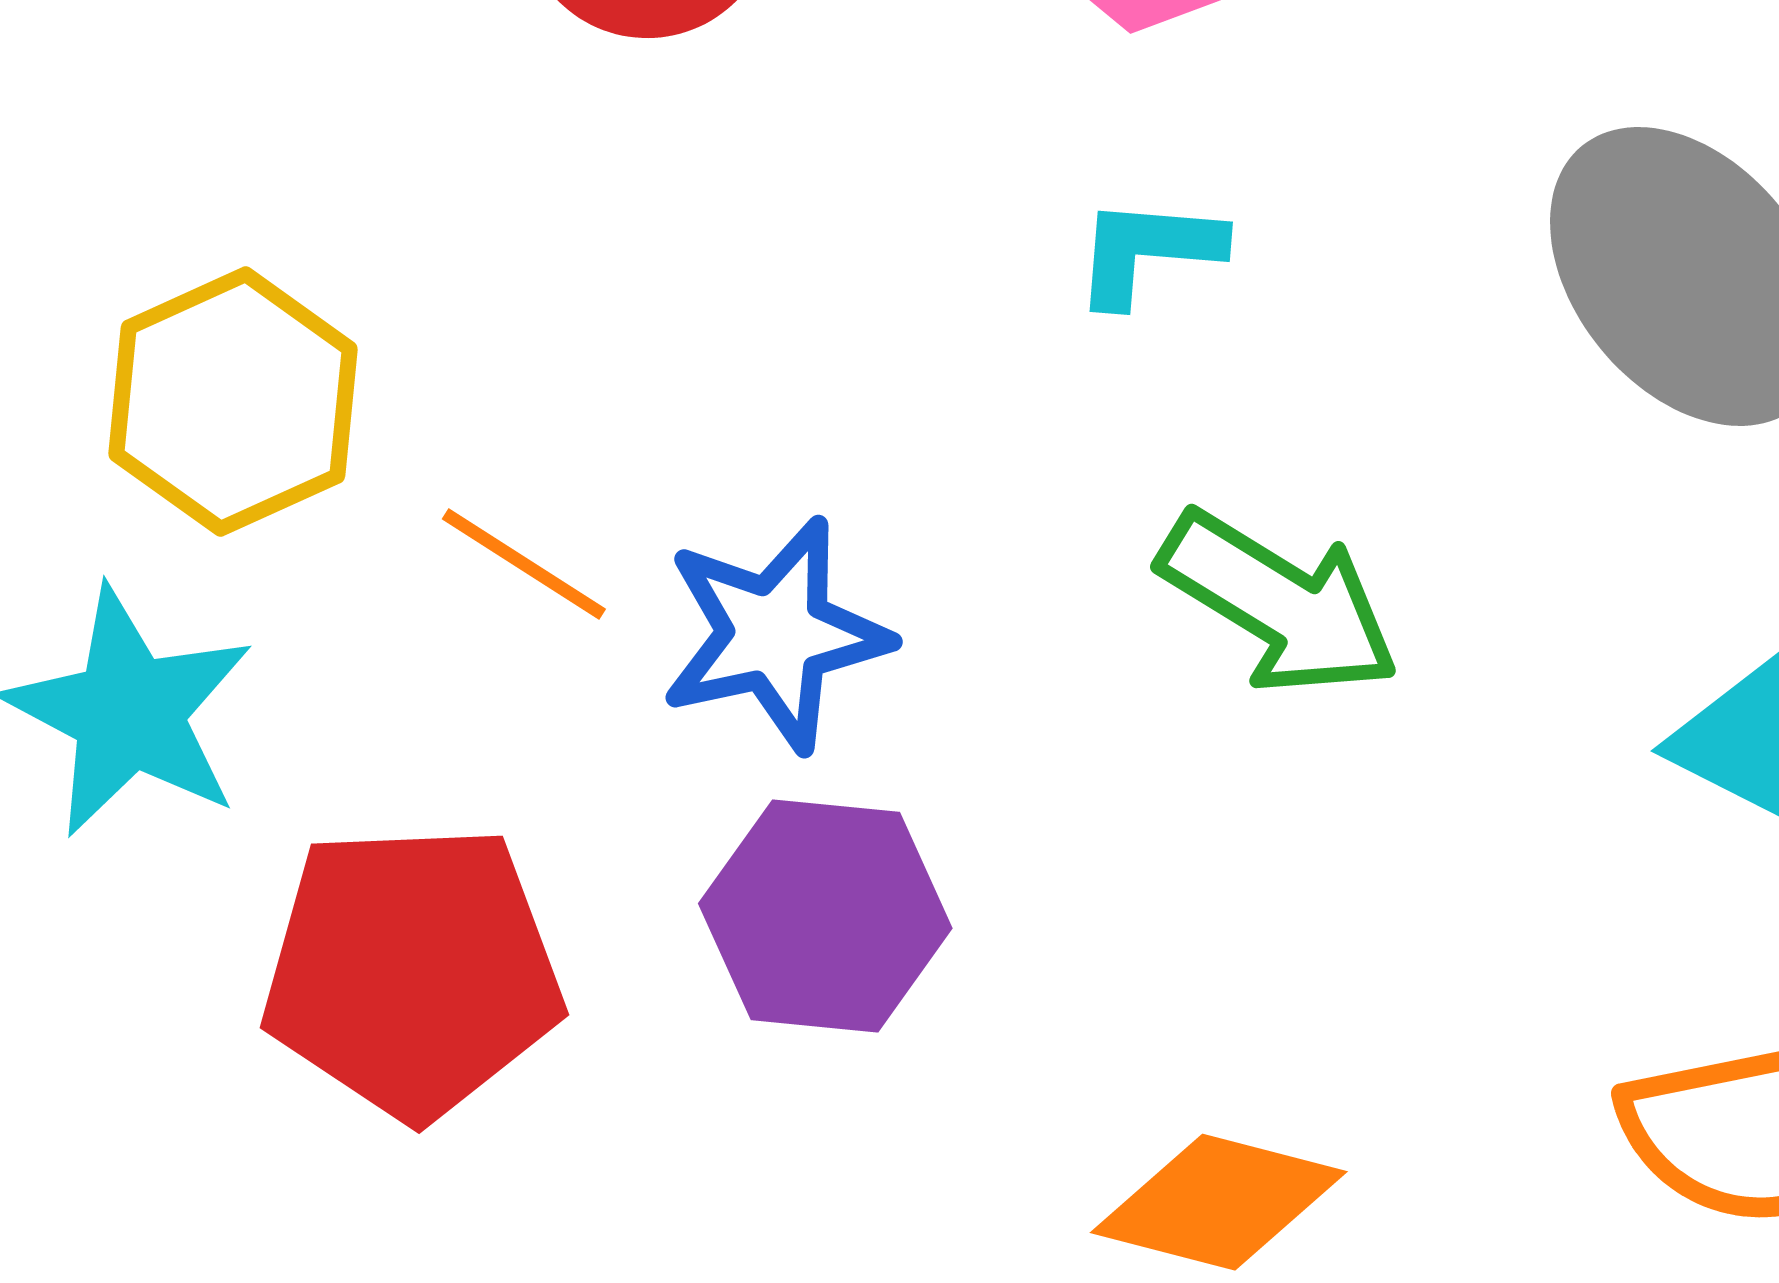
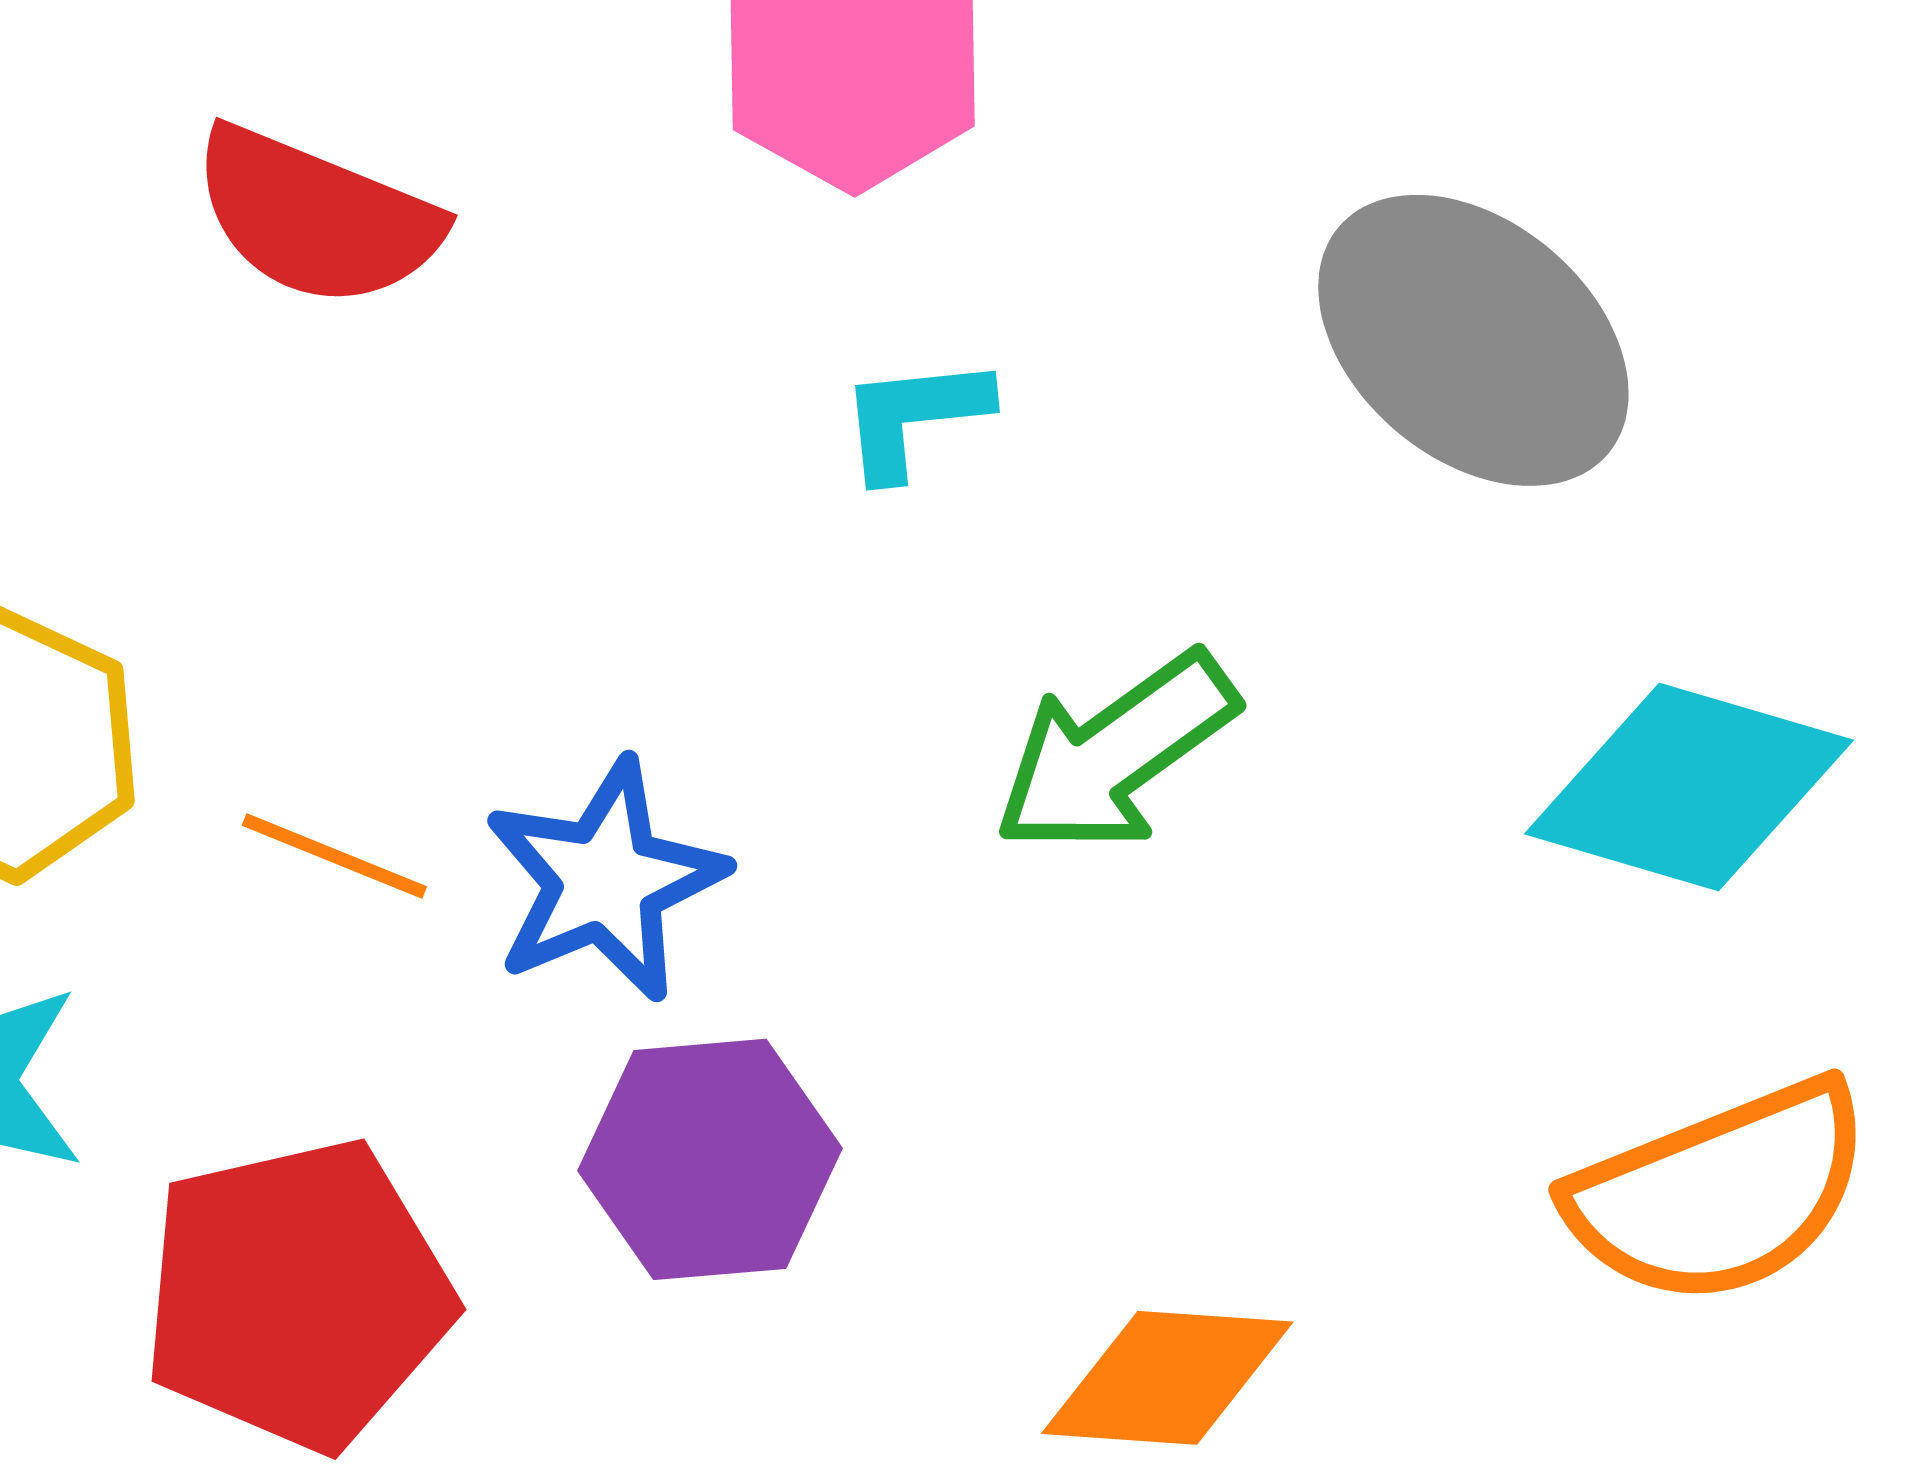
green arrow: (1279, 603) -> (1115, 753), turned 123

